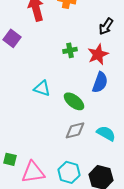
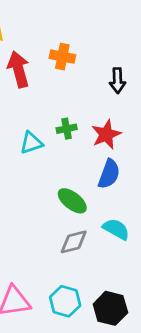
black arrow: (106, 26) -> (117, 81), moved, turned -36
cyan triangle: (42, 88) -> (31, 143), moved, turned -36
cyan semicircle: (106, 133) -> (116, 229), moved

